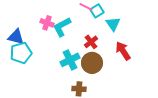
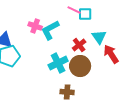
cyan square: (97, 11) -> (85, 14), turned 32
cyan triangle: (113, 24) -> (99, 37), moved

